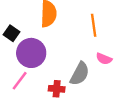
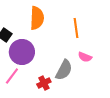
red cross: (57, 89) -> (44, 83), turned -32

